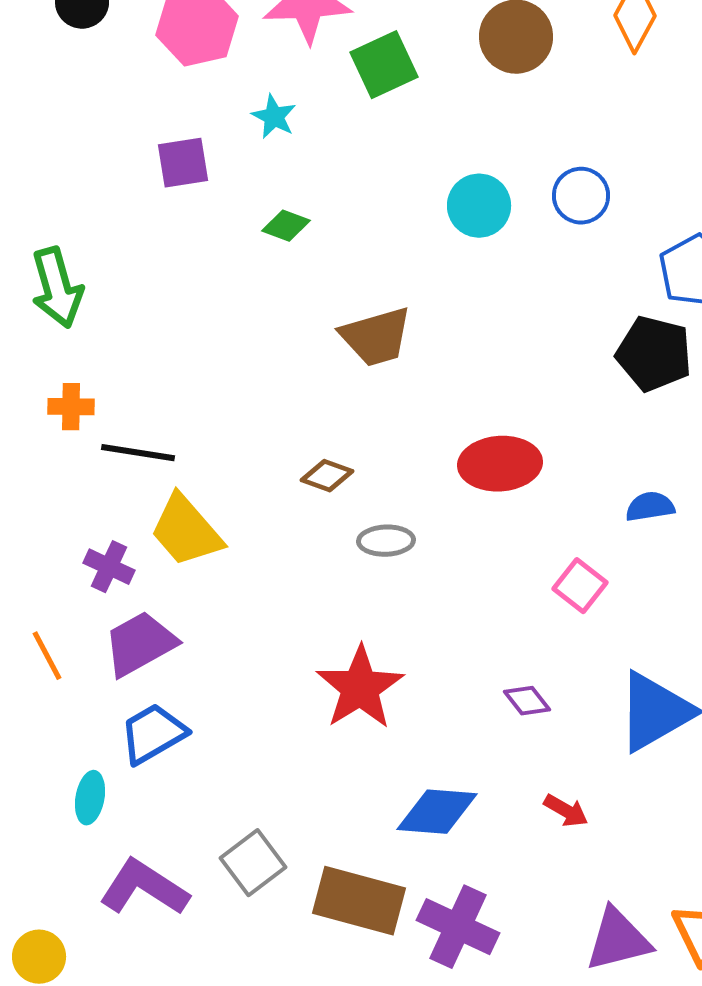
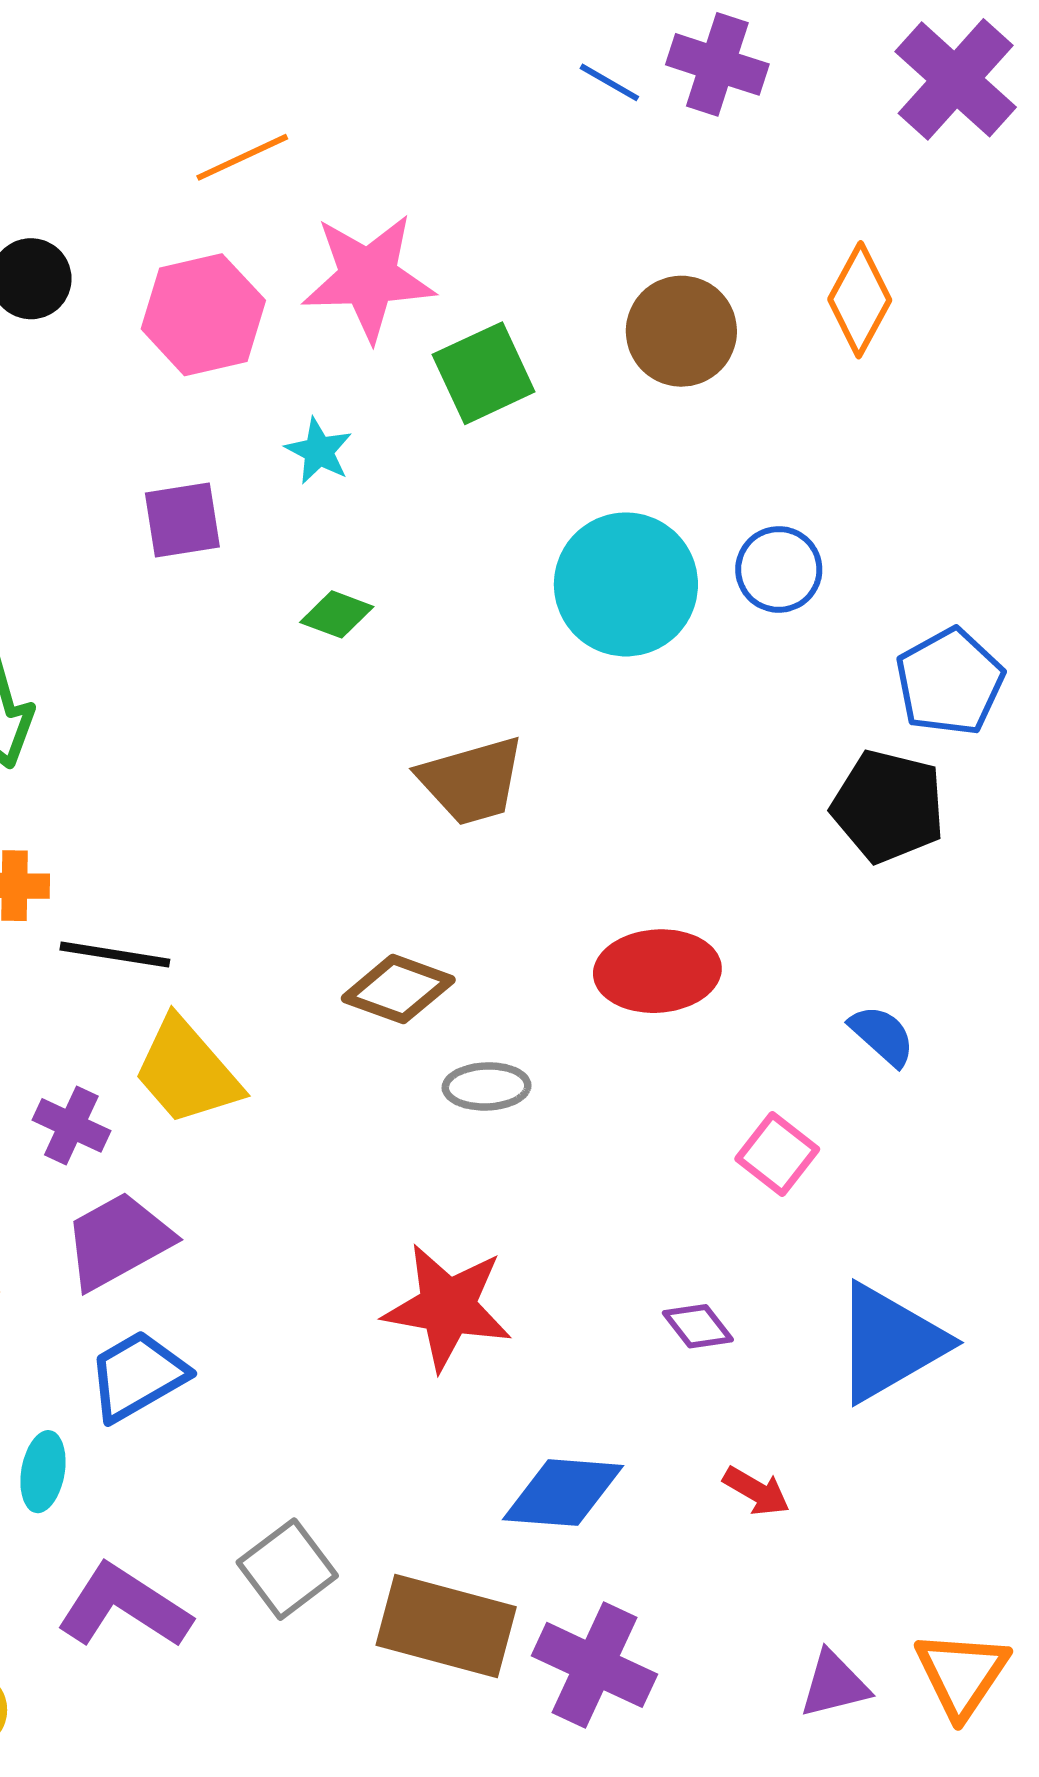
cyan circle: (479, 206) -> (626, 584), size x1.5
brown diamond: (327, 476) -> (398, 989), size x1.4
blue semicircle: (650, 507) -> (882, 1036), turned 51
red star: (360, 688) -> (448, 1307), turned -30
purple triangle: (618, 940) -> (834, 1684), size x0.7

